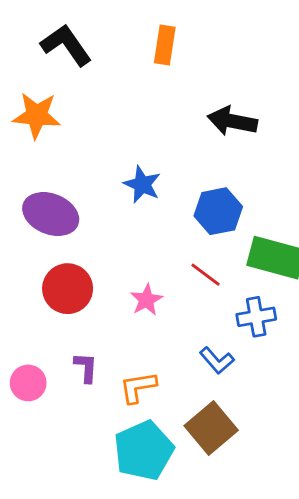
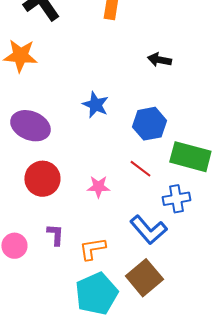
black arrow: (232, 121) -> (159, 60), size x0.7
pink star: (146, 300) -> (98, 187), turned 30
blue L-shape: (217, 360) -> (148, 230), size x1.5

